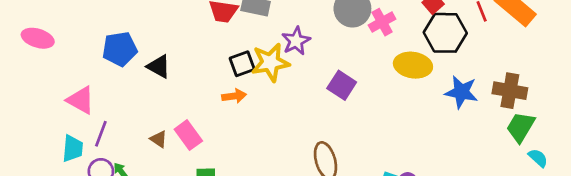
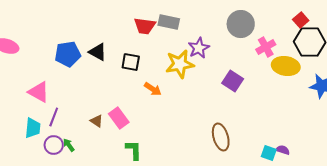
pink cross: (382, 22) -> (266, 47), moved
black square: (242, 64) -> (131, 62), moved, turned 30
black triangle: (159, 66) -> (98, 52), moved
orange arrow: (234, 96) -> (153, 89), turned 42

